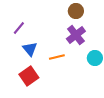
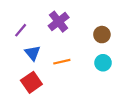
brown circle: (76, 11) -> (102, 35), moved
purple cross: (76, 35) -> (59, 22), moved

